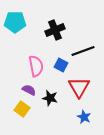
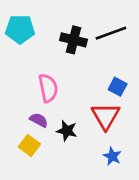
black cross: (55, 30) -> (74, 40), turned 36
black line: (83, 51) -> (111, 33), moved
blue square: (61, 65) -> (118, 87), moved

